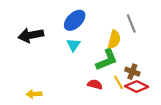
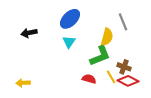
black arrow: (31, 35) -> (29, 33), size x0.7
yellow arrow: (34, 94) -> (23, 83), moved

